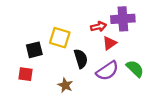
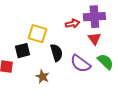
red triangle: (110, 43) -> (94, 39), moved, turned -32
black square: (34, 50) -> (22, 51), moved
purple semicircle: (107, 71) -> (80, 64), turned 70

